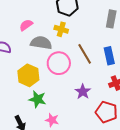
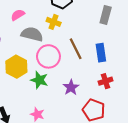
green star: (37, 99) -> (39, 80), moved

